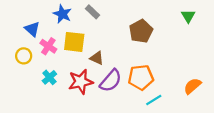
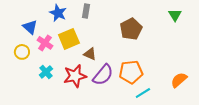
gray rectangle: (92, 12) -> (86, 11), turned 56
yellow square: (74, 42) -> (69, 39), turned -30

